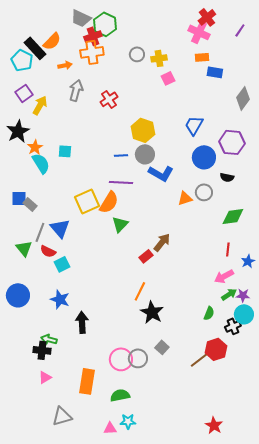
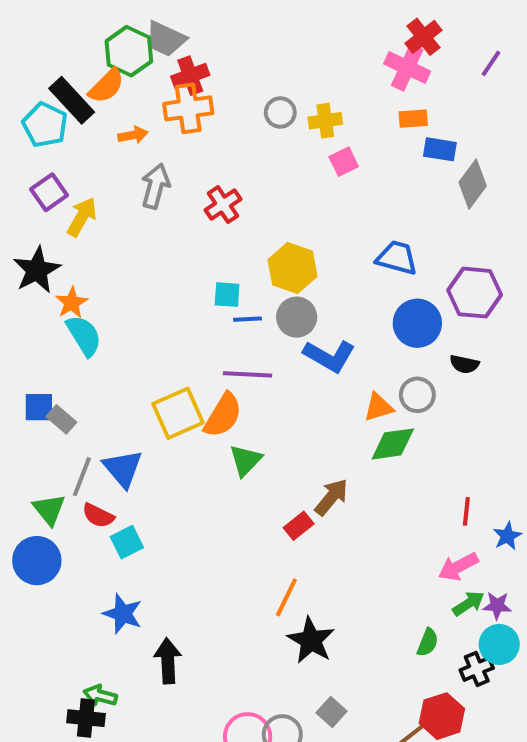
green hexagon: (105, 24) -> (129, 51), moved
gray diamond: (243, 98) -> (473, 184), moved
blue trapezoid: (194, 125) -> (397, 258), turned 75
cyan square: (65, 151) -> (227, 295), moved
green diamond: (233, 216) -> (393, 444), moved
blue circle: (18, 295) -> (37, 561), moved

